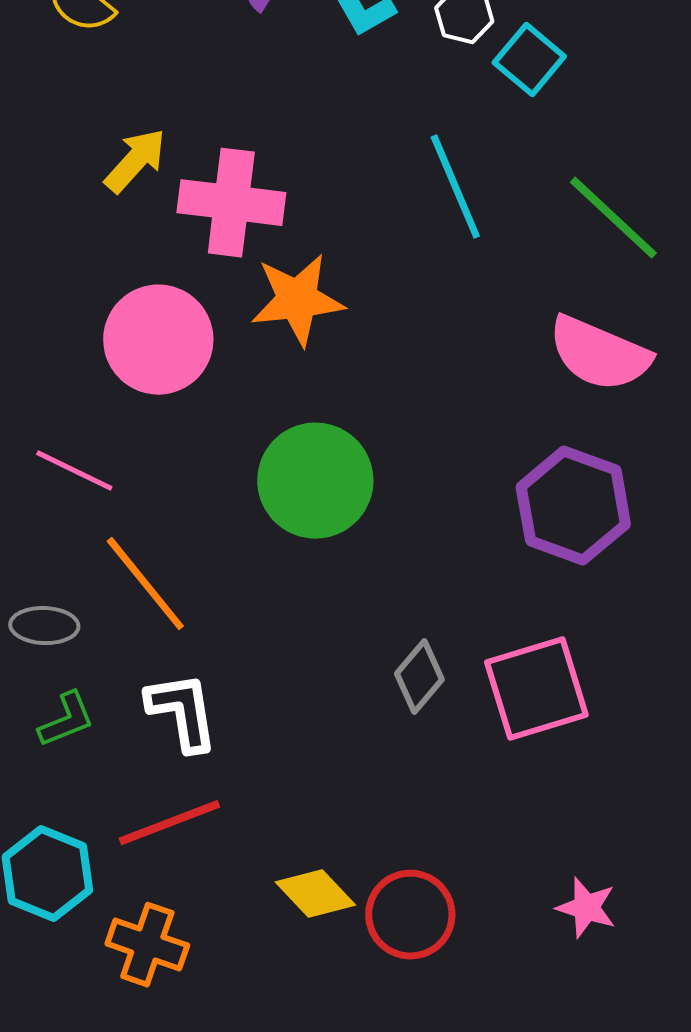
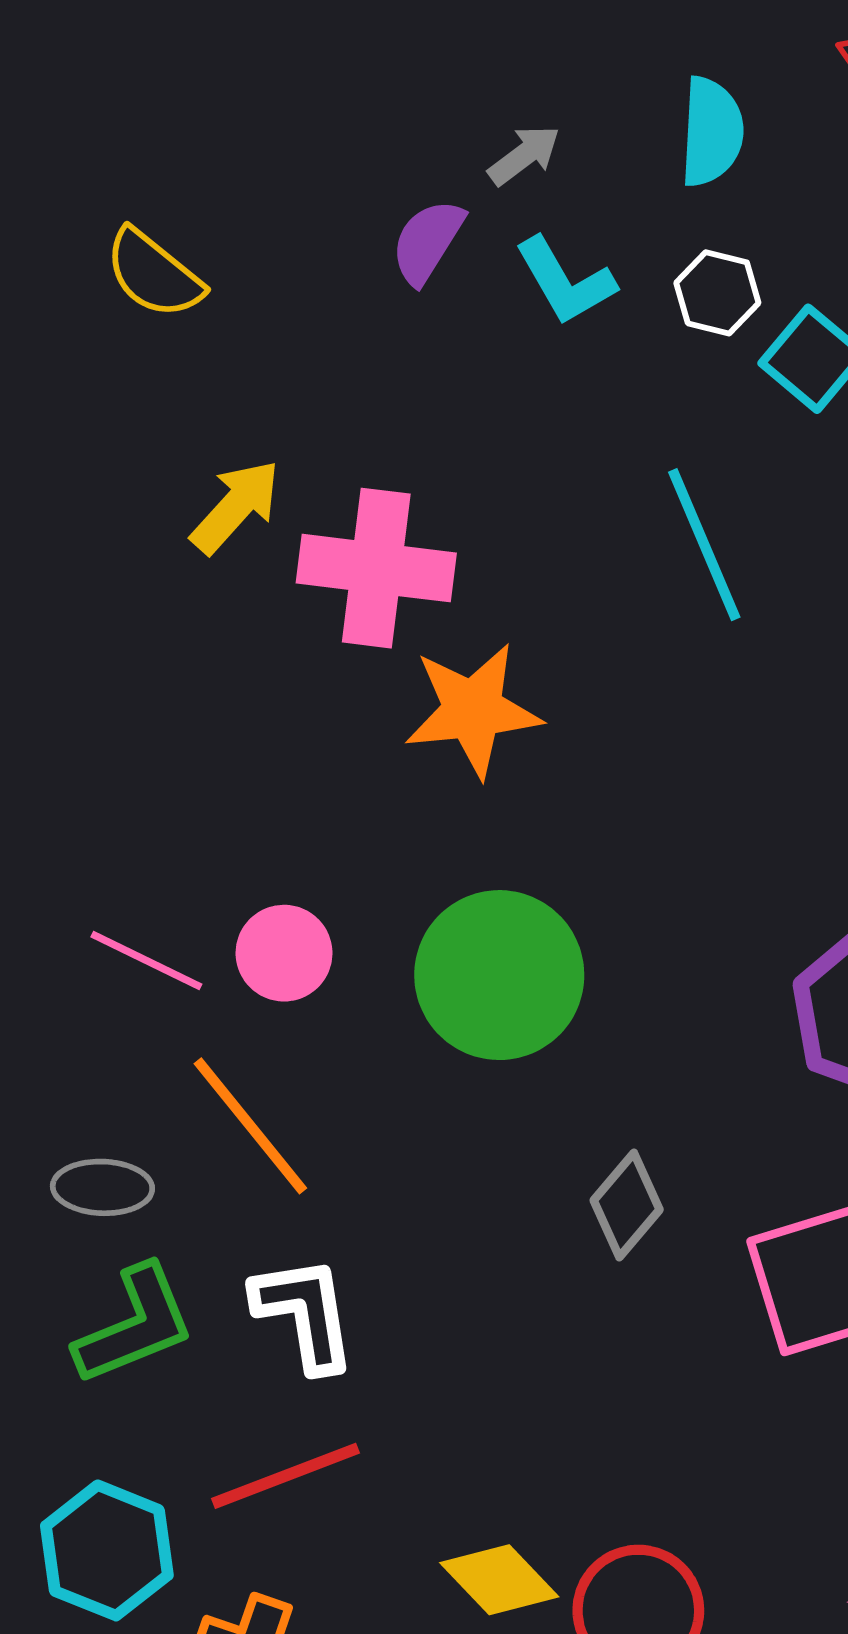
pink circle: (158, 340) -> (284, 953), moved, size x0.6
gray diamond: (419, 677) -> (627, 1205), moved
green L-shape: (66, 720) -> (135, 1325), size x1.5

